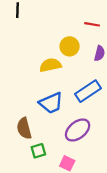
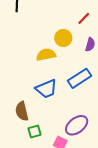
red line: (92, 24) -> (84, 18), turned -56
purple ellipse: (78, 130) -> (77, 125), moved

